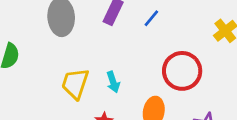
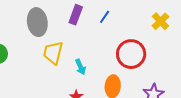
yellow trapezoid: (75, 84) -> (53, 53), moved

